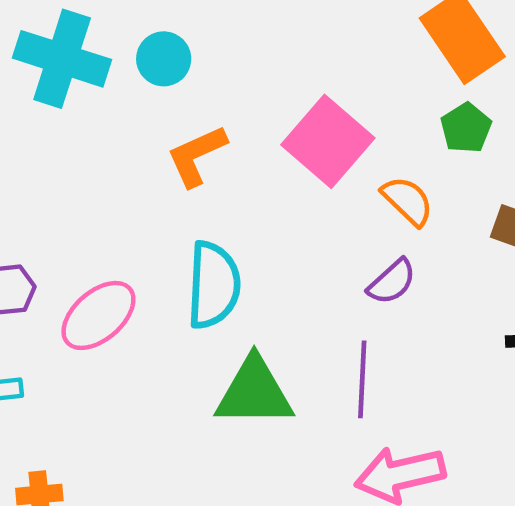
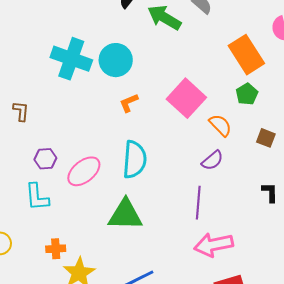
cyan circle: (164, 59) -> (116, 60), size x1.4
orange L-shape: (197, 156) -> (129, 103), size x0.7
green triangle: (254, 392) -> (125, 215), moved

